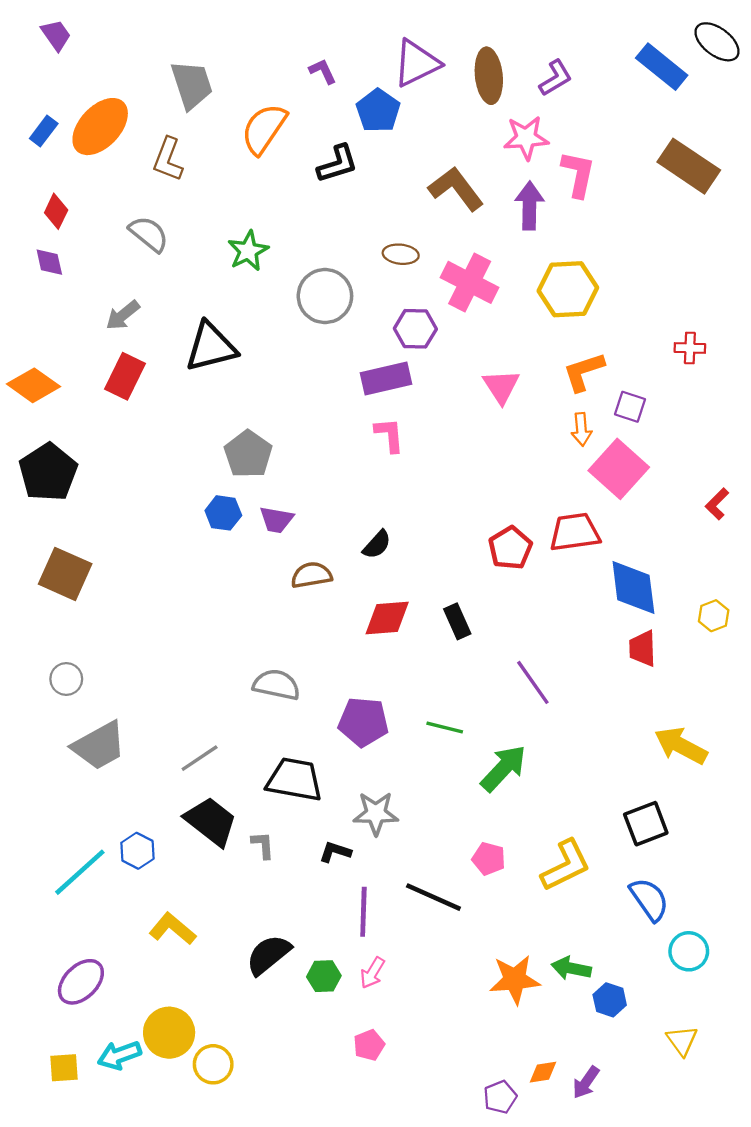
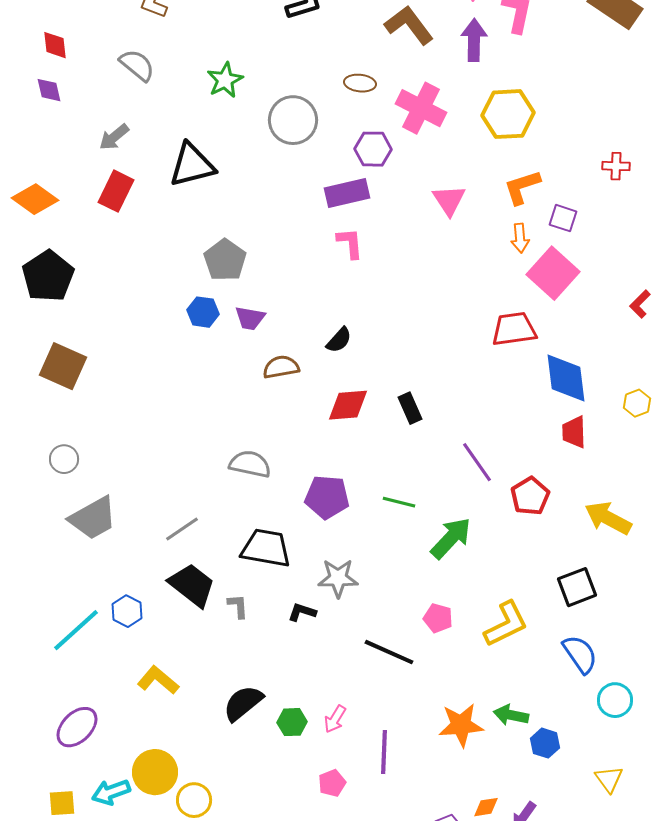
red diamond: (56, 211) -> (55, 45), turned -32
red pentagon: (510, 548) -> (530, 496), moved
purple line: (363, 912) -> (384, 752), moved

